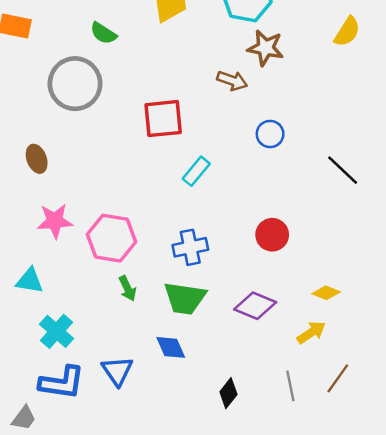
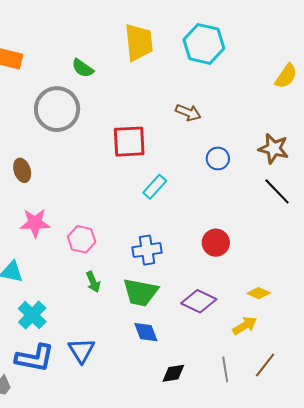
brown star: (266, 48) -> (274, 149), moved
pink hexagon: (111, 238) -> (82, 239), size x0.7
blue diamond: (171, 347) -> (146, 332), moved
black diamond: (228, 393) -> (173, 373), turned 40

